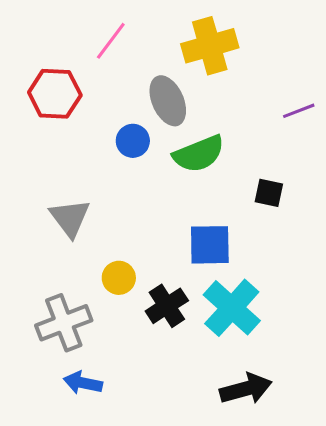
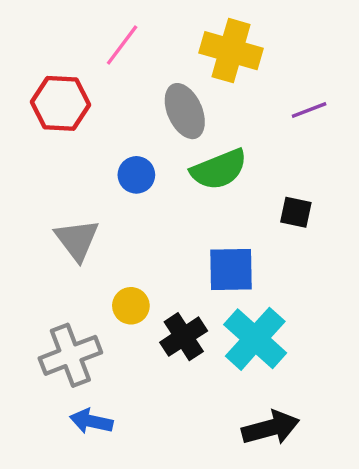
yellow cross: (210, 46) -> (231, 51), turned 32
purple line: (299, 111) -> (309, 110), moved
blue circle: (133, 141) -> (136, 175), moved

